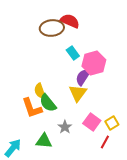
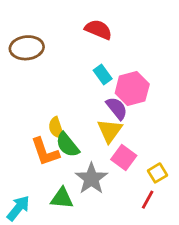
brown ellipse: (52, 28) -> (27, 48), moved
purple semicircle: (83, 77) -> (117, 108), turned 108
pink square: (92, 122) -> (124, 157), moved
gray star: (65, 127) -> (91, 179), size x1.6

